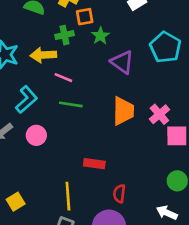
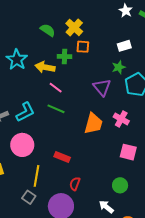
green star: (100, 36) -> (119, 67), moved
cyan L-shape: (26, 100) -> (25, 112), moved
pink cross: (159, 114) -> (121, 119), moved, turned -35
pink circle: (36, 135) -> (22, 145), moved, size x1.5

